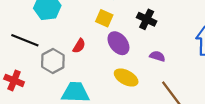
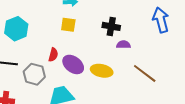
black cross: (147, 19) -> (111, 26), moved
purple ellipse: (118, 43) -> (73, 64), moved

